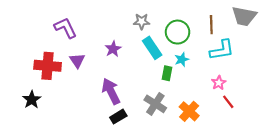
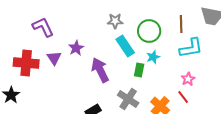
purple star: (113, 49) -> (76, 48), moved
purple arrow: (111, 91) -> (100, 70), moved
red line: (228, 102) -> (183, 97), moved

